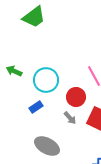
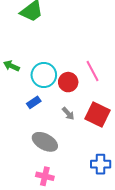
red circle: (76, 97) -> (68, 82), moved

